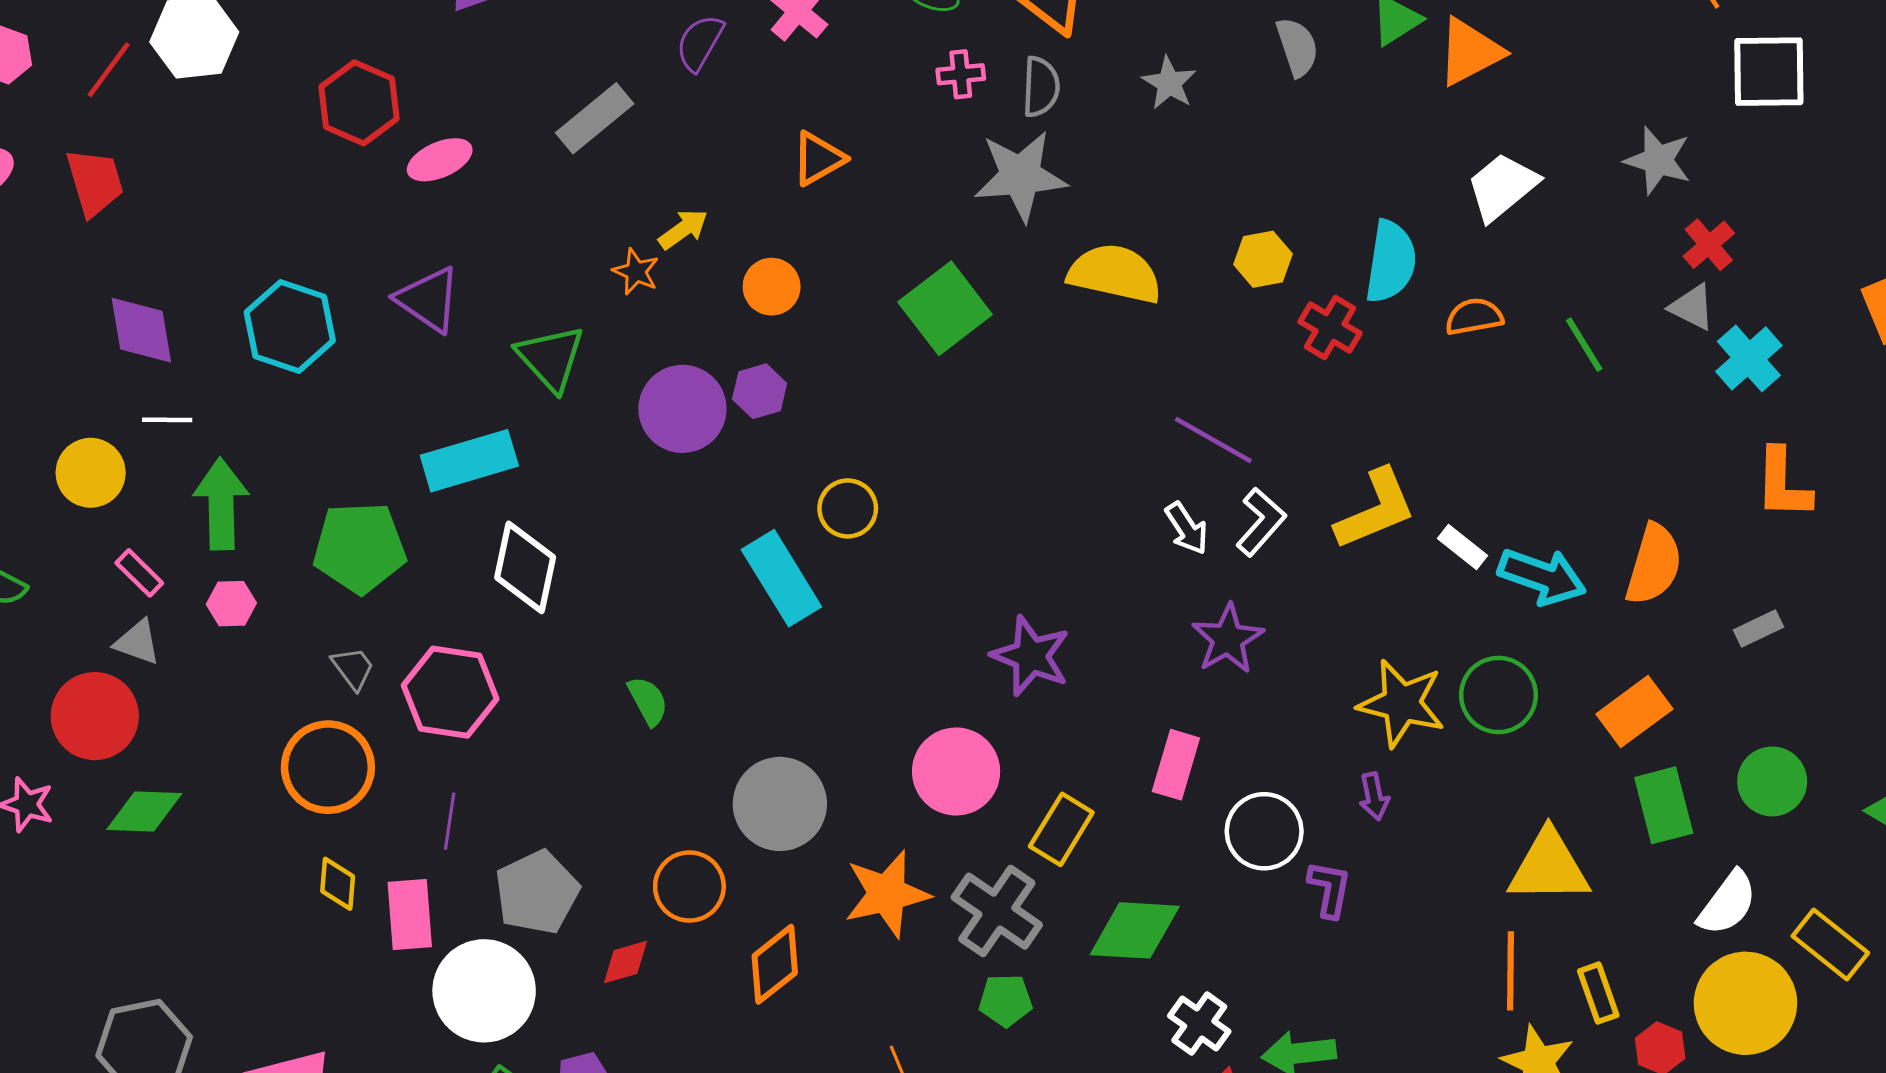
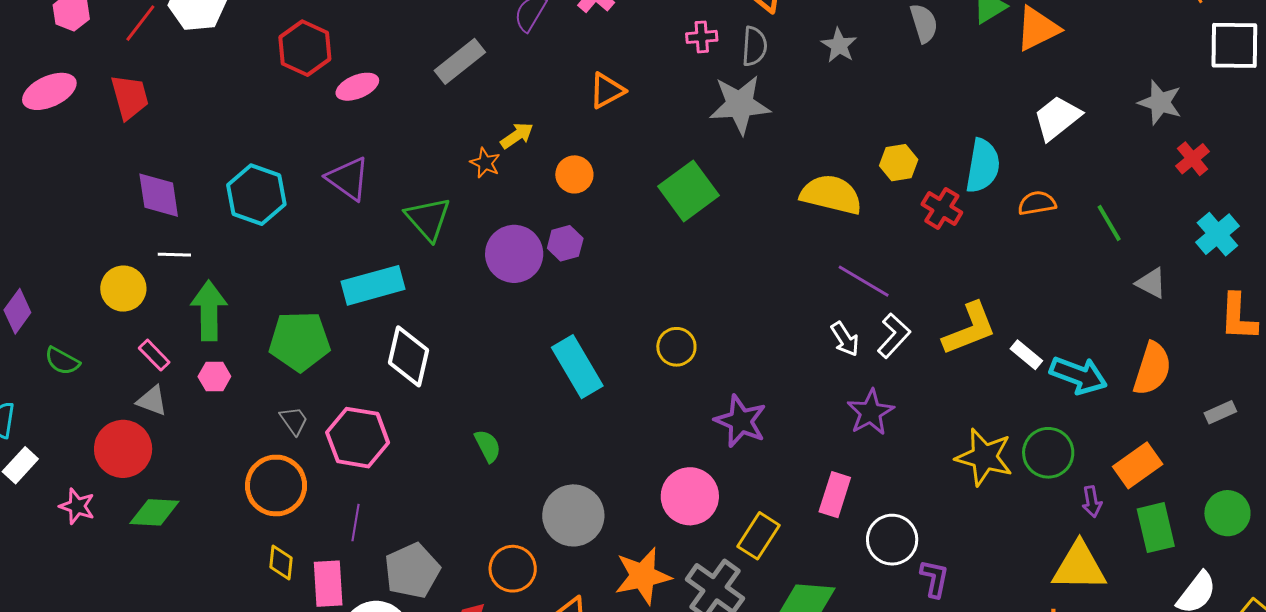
yellow semicircle: (1115, 274) -> (831, 195), moved
gray triangle: (1692, 307) -> (1151, 283), moved
yellow circle: (848, 508) -> (676, 347), moved
purple arrow: (1374, 796) -> (1092, 502), moved

